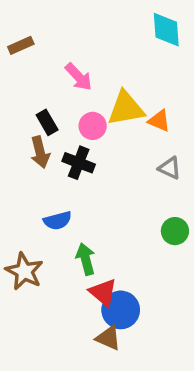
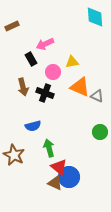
pink arrow: (79, 77) -> (45, 44), turned 108
yellow triangle: (126, 108) -> (72, 62), size x0.6
orange triangle: (159, 121) -> (80, 87), moved, size x1.5
black rectangle: (47, 122) -> (31, 59), moved
brown triangle: (108, 338) -> (55, 183), moved

